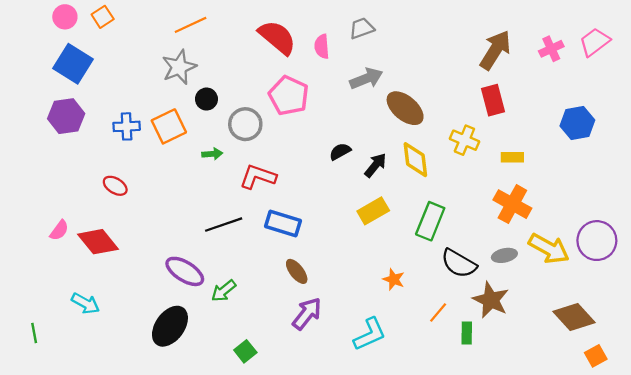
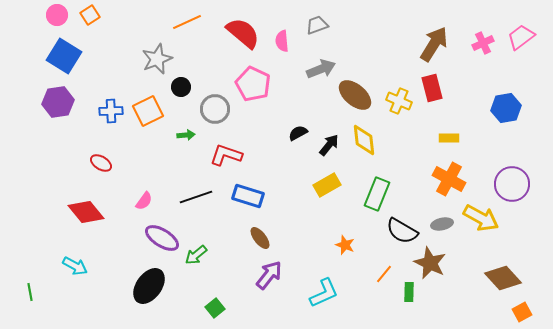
orange line: (191, 25) -> (187, 22), moved
yellow cross: (464, 140) -> (399, 101), moved
pink semicircle: (59, 230) -> (144, 201), moved
purple circle: (597, 241) -> (512, 184), moved

